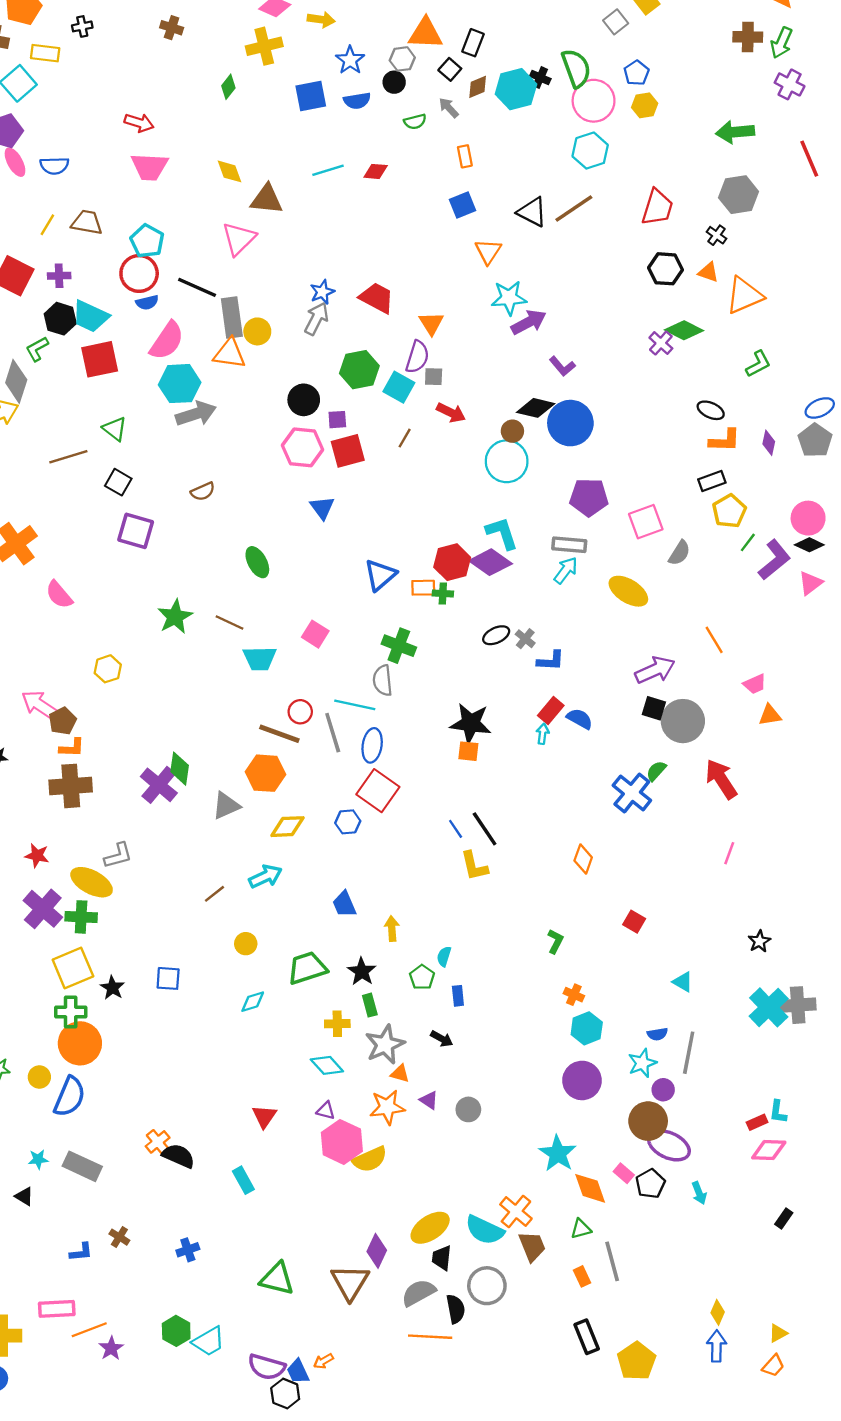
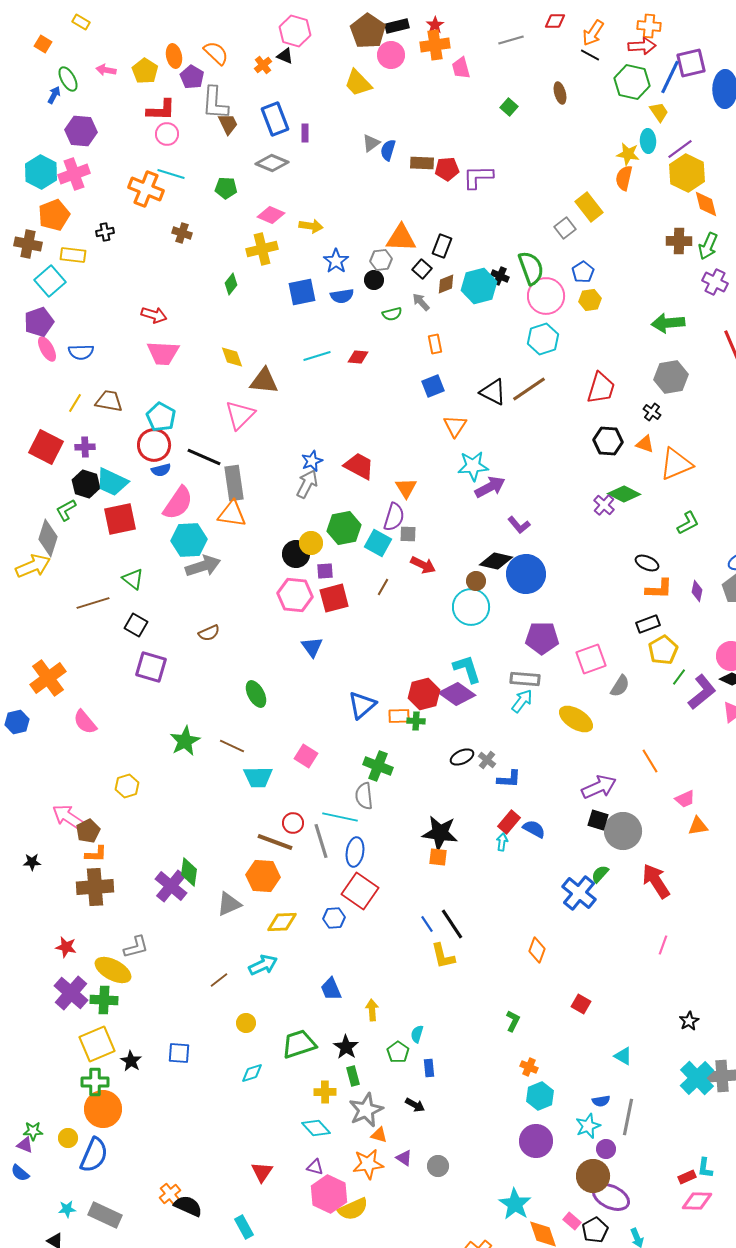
yellow circle: (257, 331) -> (311, 543), moved

